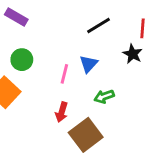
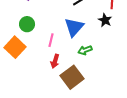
blue triangle: (89, 64) -> (74, 27), size x1.5
pink line: (64, 74) -> (51, 40), moved

